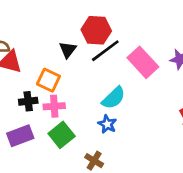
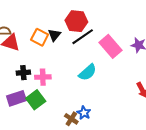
orange square: (48, 80) -> (40, 37), moved
blue star: (107, 124) -> (84, 113), moved
green square: (62, 135) -> (36, 100), moved

